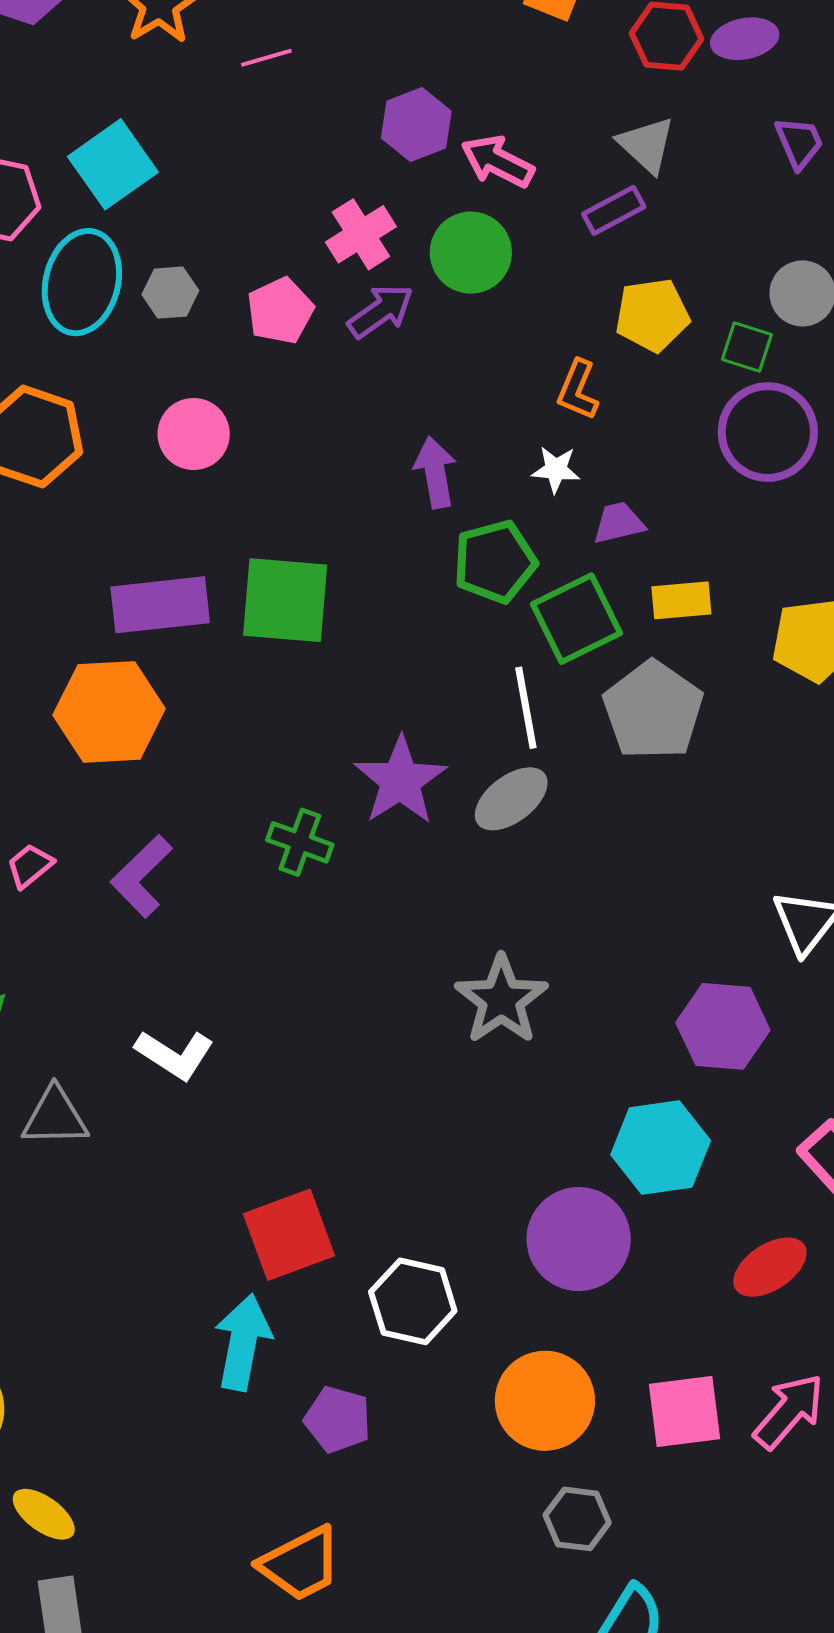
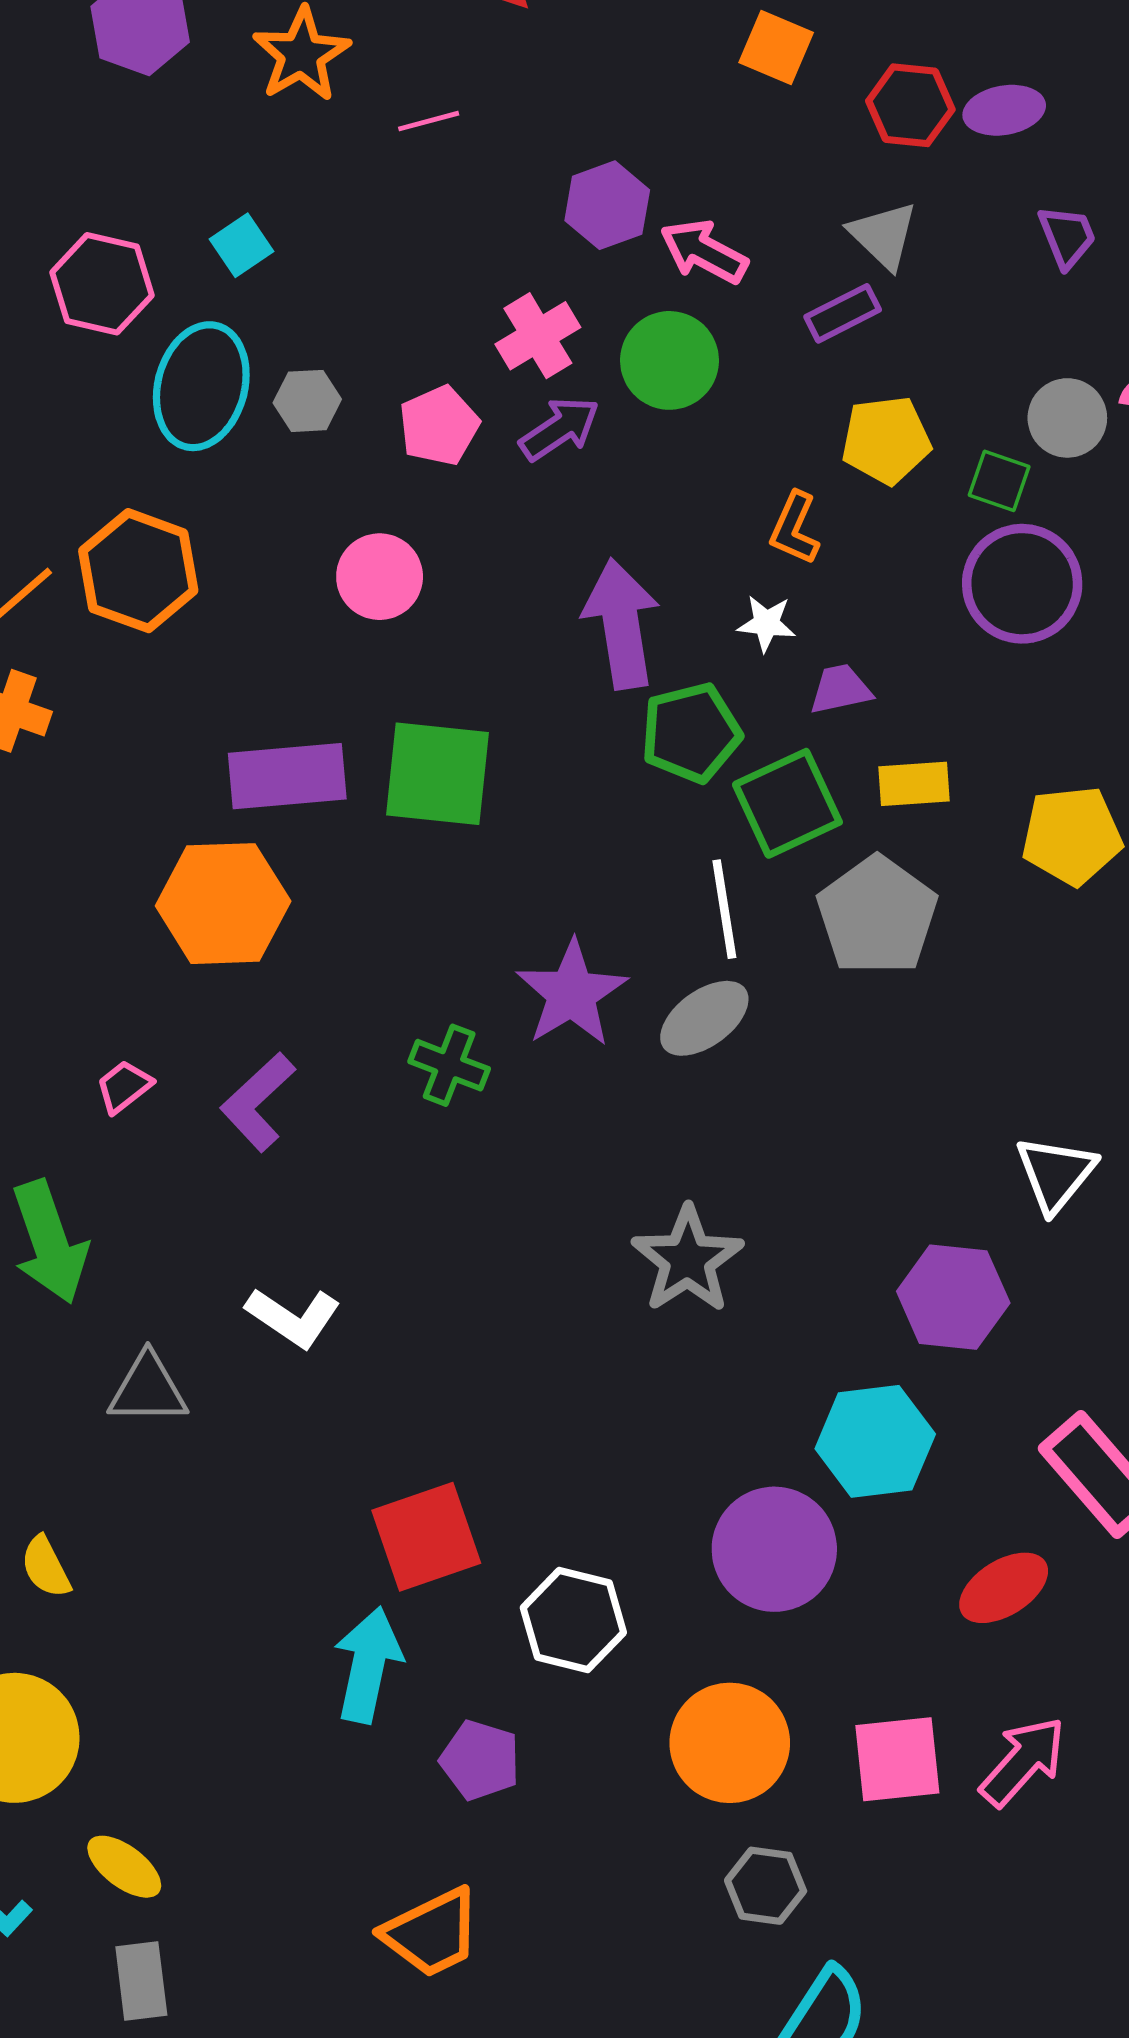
cyan square: (113, 164) -> (241, 245), size x0.6
pink circle: (194, 434) -> (380, 577), moved
purple arrow: (435, 472) -> (621, 624), size x1.5

